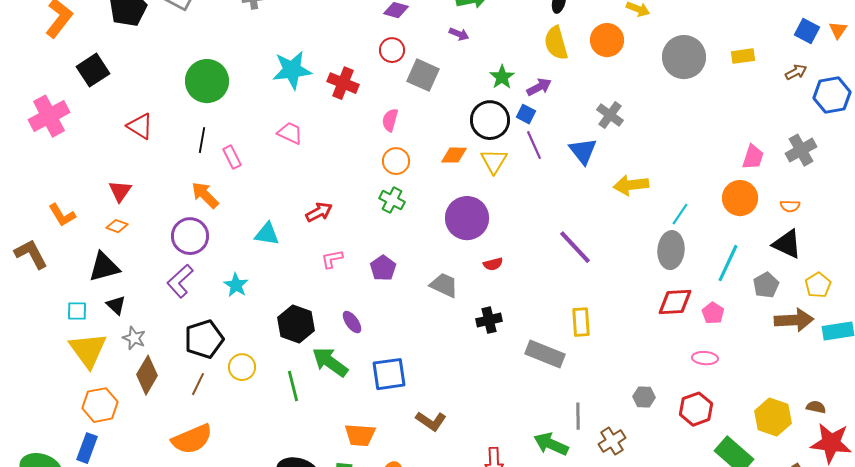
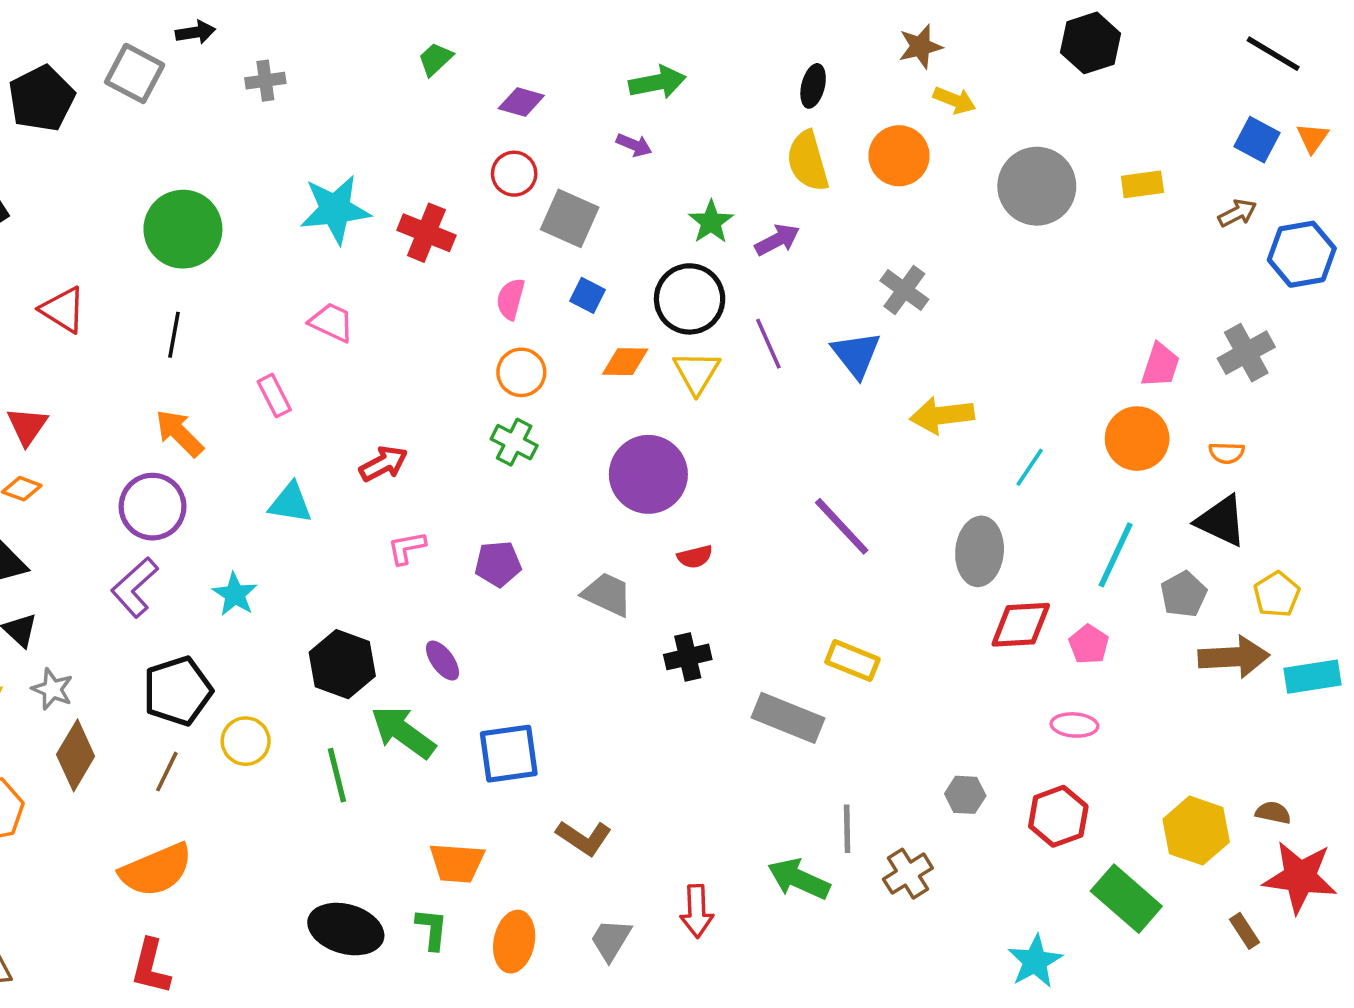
blue square: (526, 114) -> (588, 295), moved
pink rectangle: (232, 157) -> (274, 396), moved
gray ellipse: (671, 250) -> (980, 551), moved
purple pentagon: (383, 268) -> (498, 564), turned 30
yellow rectangle: (581, 322) -> (852, 661), turned -64

